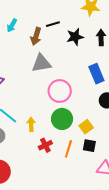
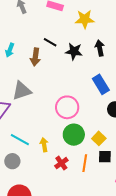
black line: (53, 24) -> (50, 42), turned 56
black star: (75, 37) -> (74, 51), turned 30
gray triangle: (41, 63) -> (22, 91), moved

